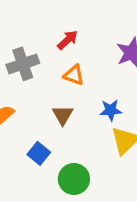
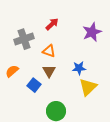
orange triangle: (74, 75) -> (49, 51), moved
blue square: (39, 153) -> (34, 85), moved

